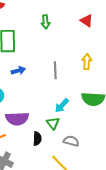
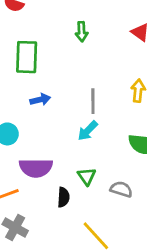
cyan arrow: (62, 106) -> (88, 131), moved
gray semicircle: (71, 141) -> (121, 189), moved

